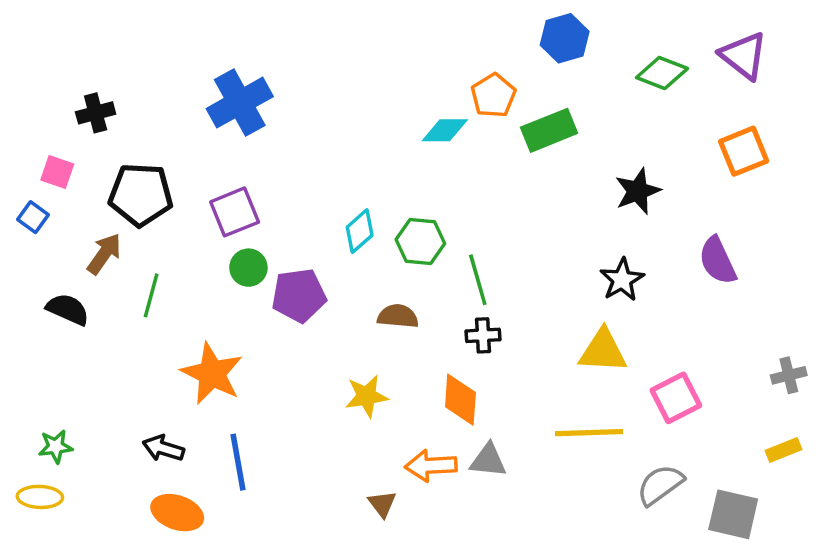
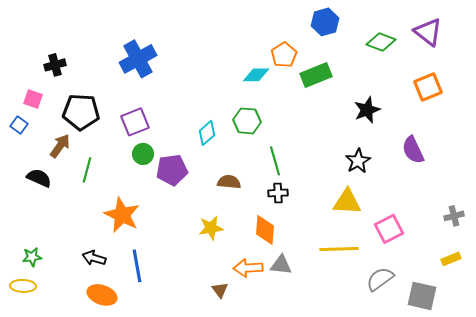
green hexagon: (420, 242) -> (247, 121), moved

